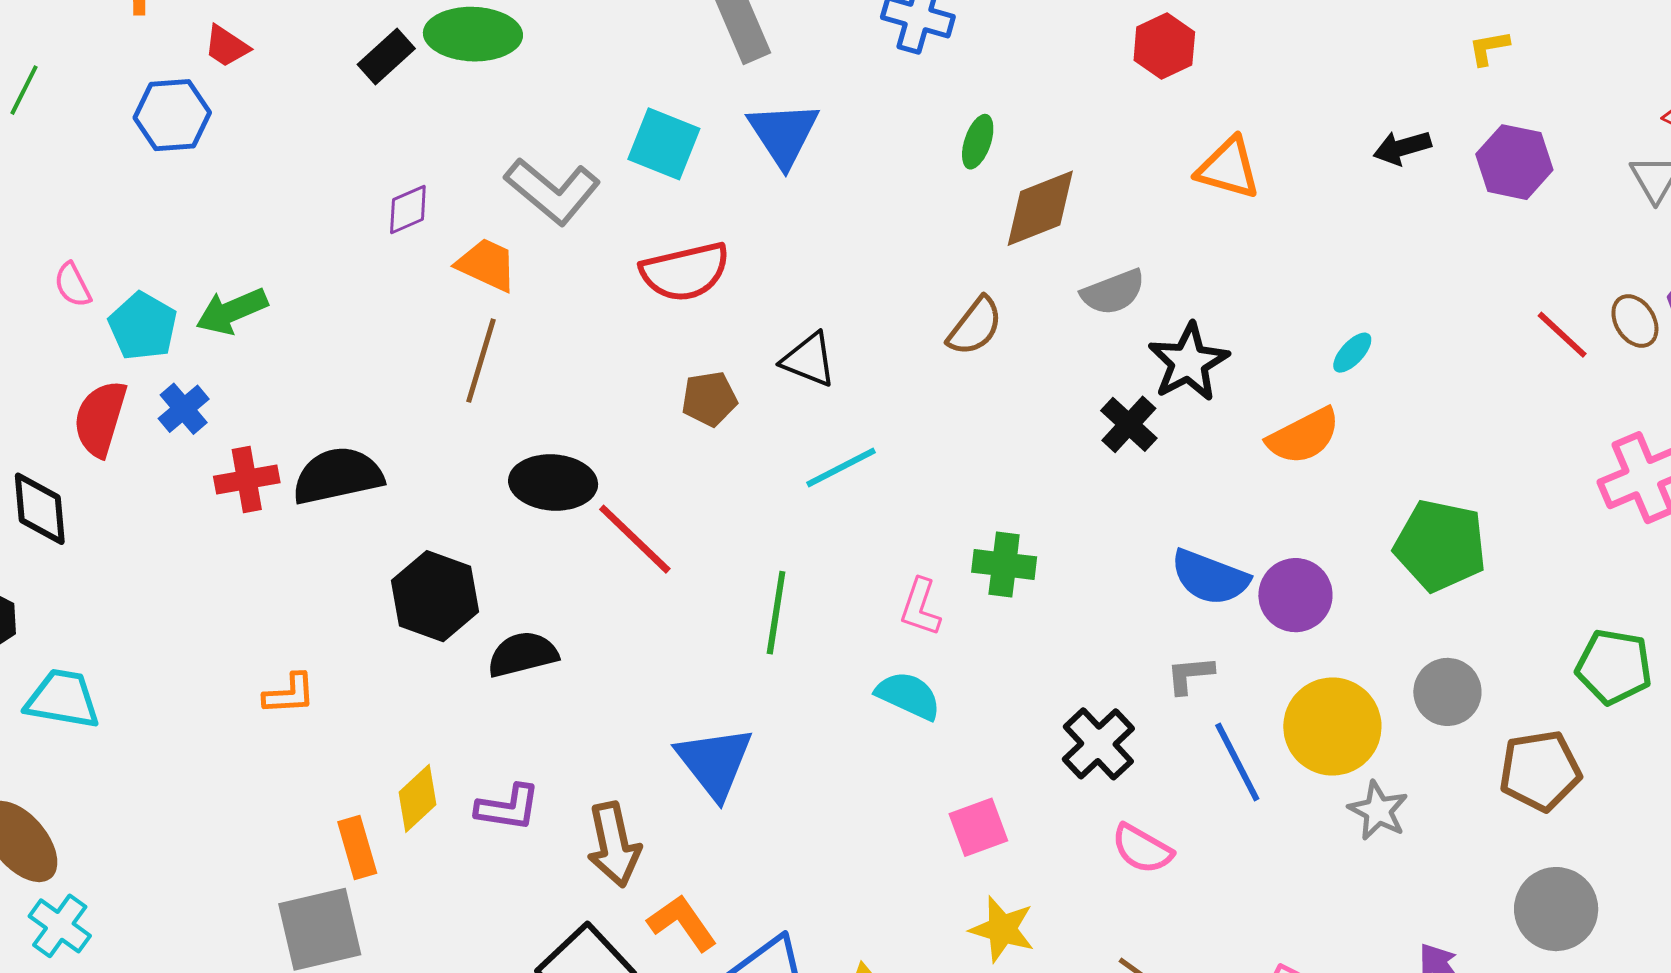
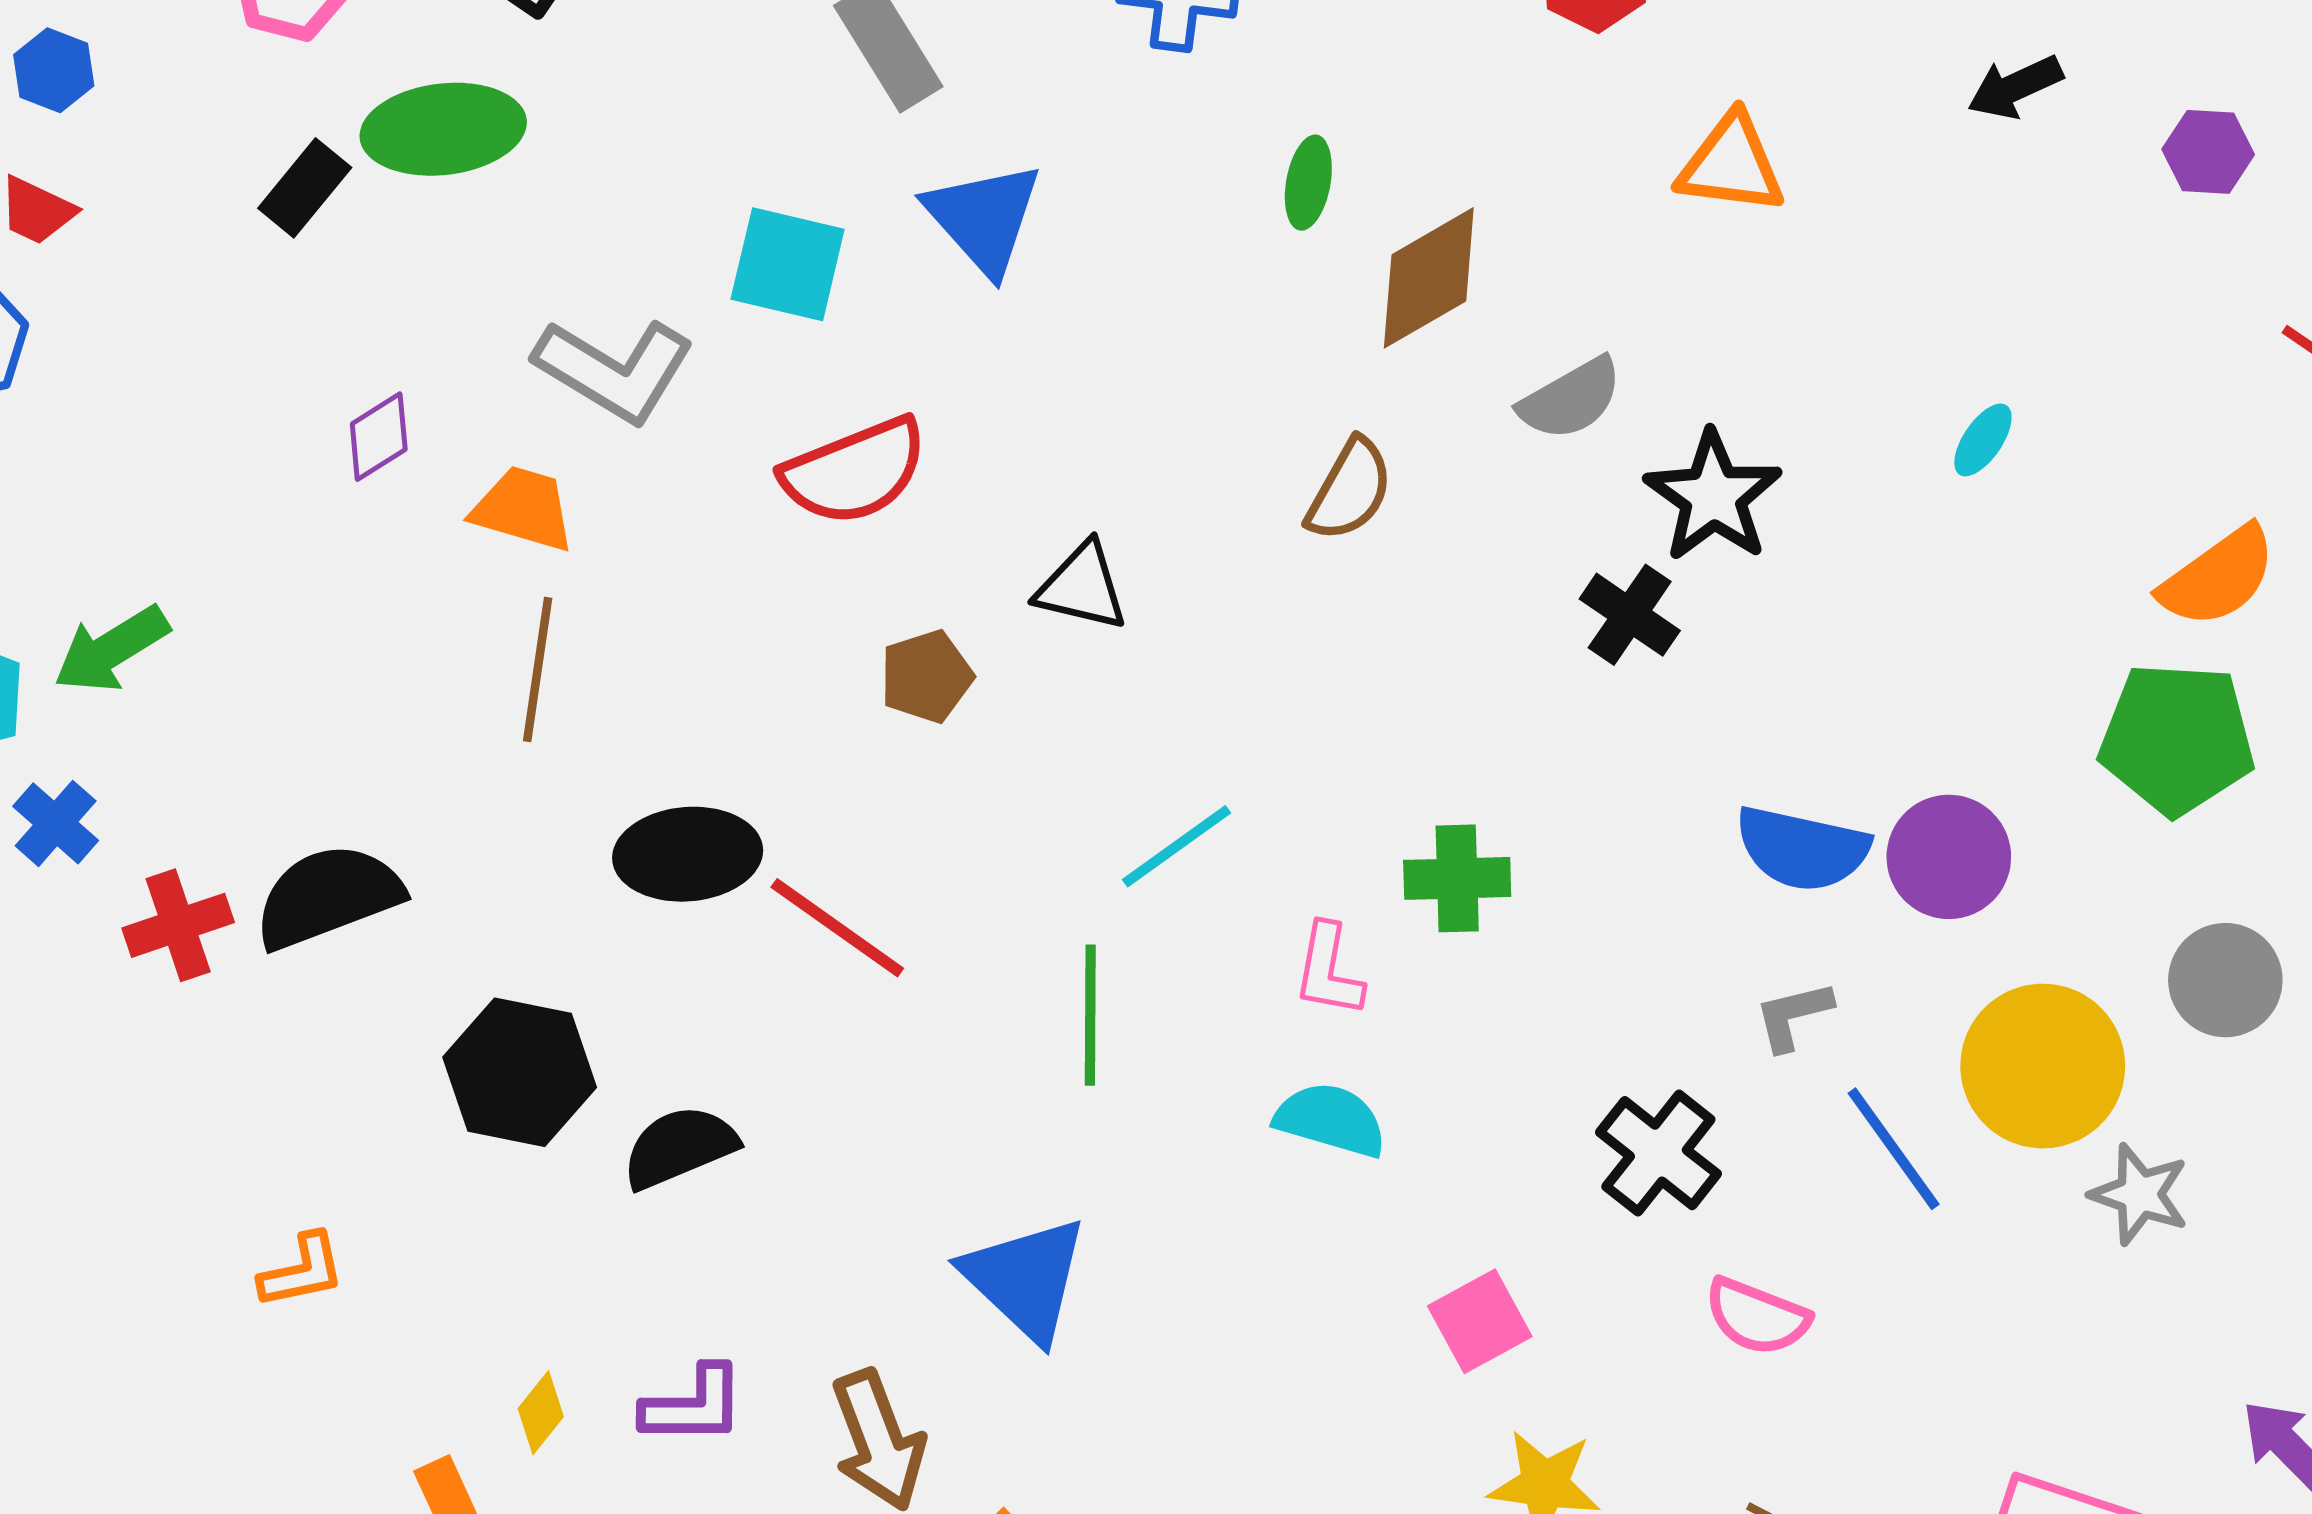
purple hexagon: (1514, 162) -> (2208, 152), moved, size x0.7
orange semicircle: (1304, 436) -> (2218, 577), moved
cyan line: (841, 468) -> (1177, 846), moved
yellow diamond: (417, 798) -> (541, 1413), size x0.7

